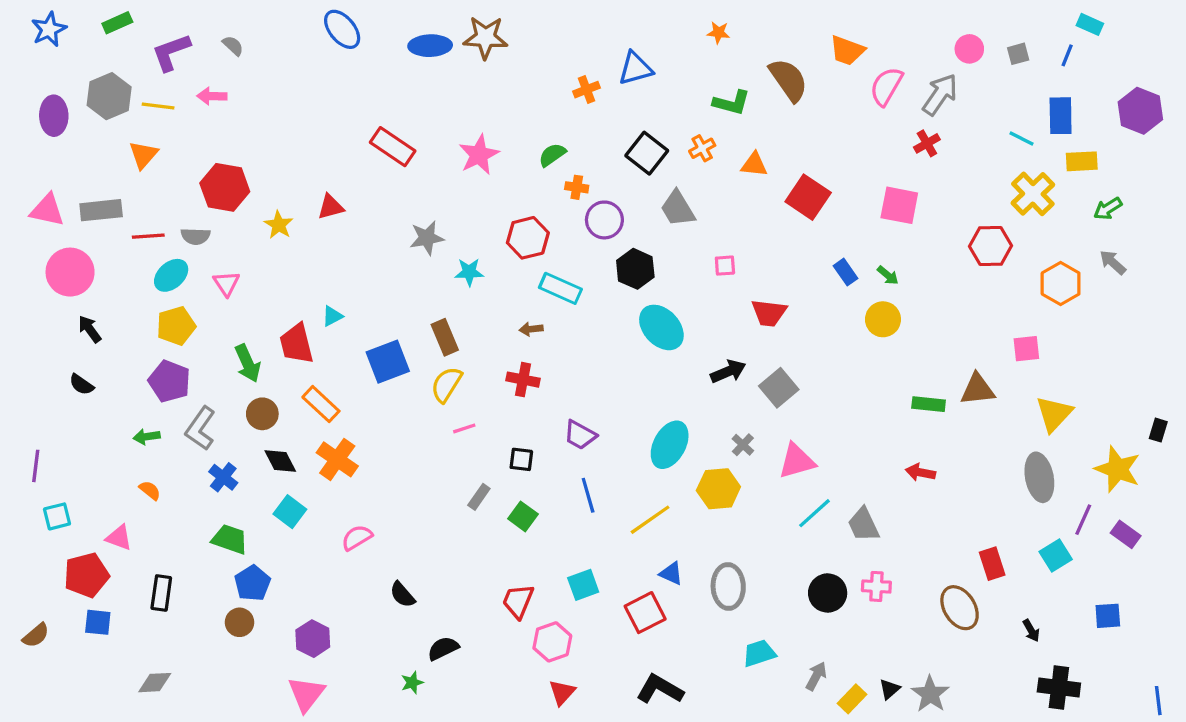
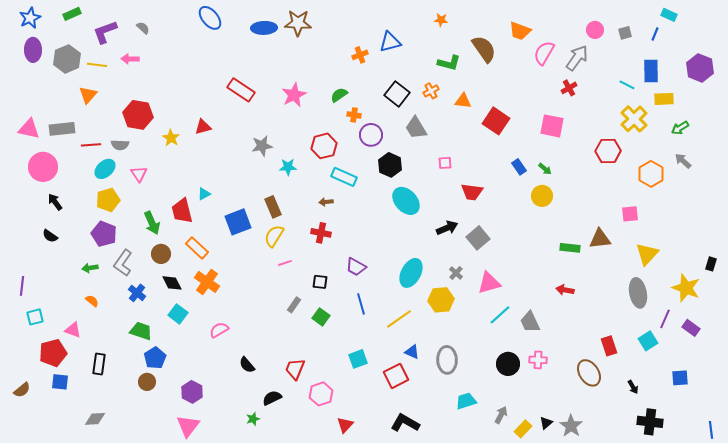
purple ellipse: (54, 116) -> (33, 50), moved
red trapezoid: (518, 601) -> (295, 369), moved
pink hexagon: (552, 642) -> (321, 394), moved

